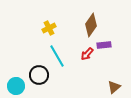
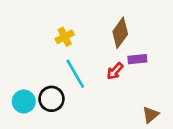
cyan circle: (16, 86) -> (24, 101), moved

